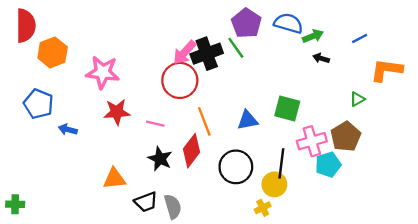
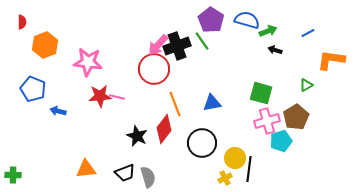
red semicircle: (26, 26) -> (22, 22), size x0.5
green square: (287, 108) -> (261, 93), moved
pink line: (155, 124) -> (117, 97), moved
black line: (281, 163) -> (249, 169), moved
orange triangle: (114, 179) -> (86, 169), moved

